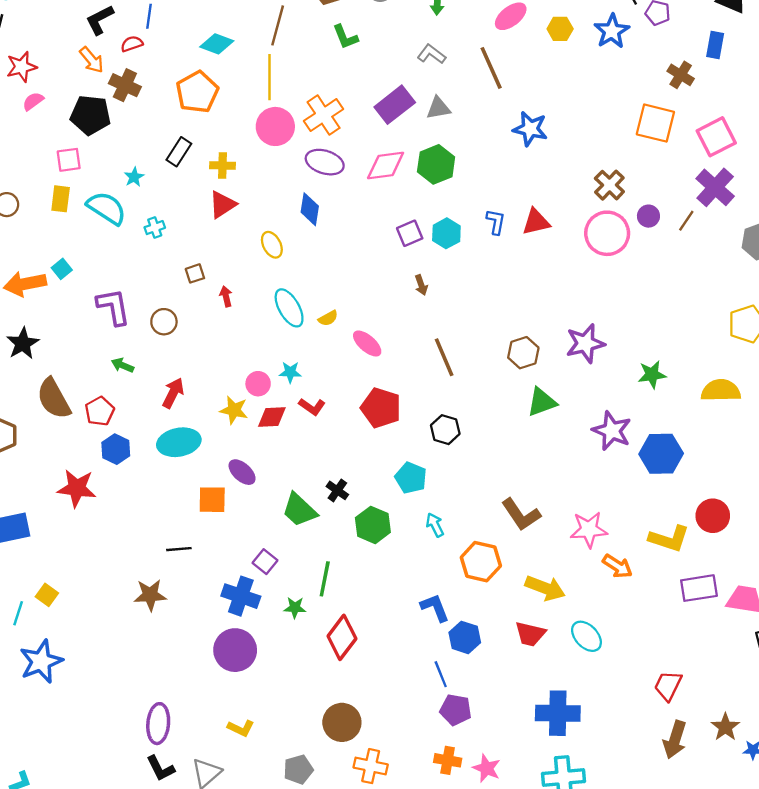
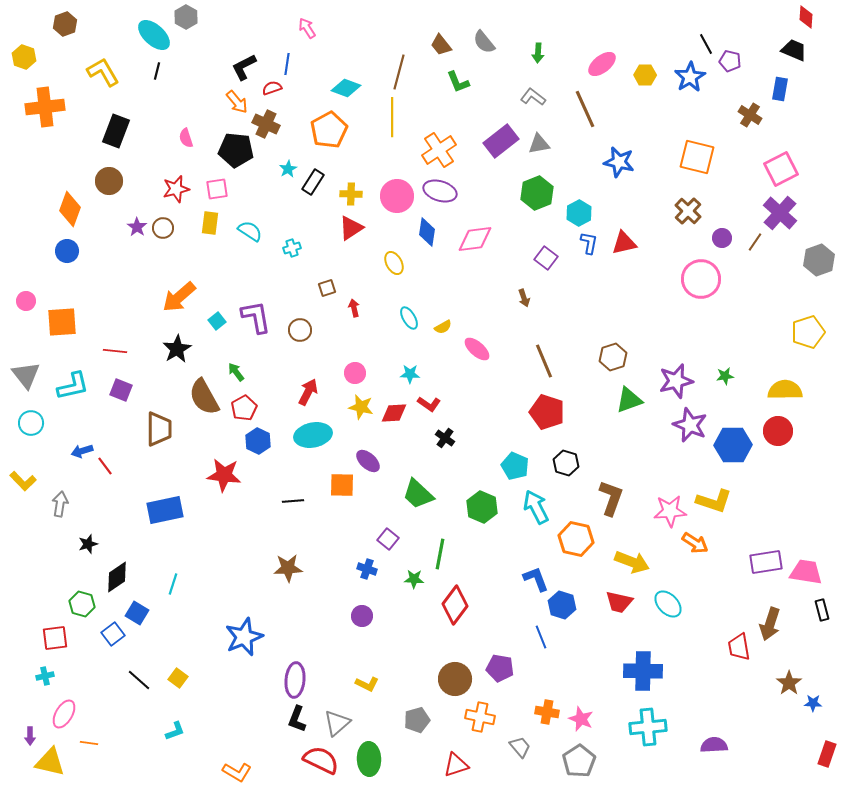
red star: (22, 67) -> (176, 189), moved
pink semicircle: (33, 101) -> (186, 138), turned -72
orange square: (655, 123) -> (697, 157), moved
pink circle: (275, 126) -> (397, 196), moved
pink diamond: (386, 166) -> (475, 239), moved
cyan star: (134, 177) -> (288, 169), moved
cyan semicircle: (107, 208) -> (250, 231), size x0.7
purple square: (410, 233) -> (546, 258), moved, turned -30
cyan hexagon: (446, 233) -> (579, 213), moved
pink circle: (607, 233) -> (701, 279), moved
cyan square: (62, 269) -> (217, 321), moved
orange arrow: (25, 284) -> (179, 297), turned -30
cyan ellipse: (289, 308) -> (409, 318), size x0.7
purple star: (585, 343) -> (676, 381), moved
green arrow: (123, 365) -> (236, 372), moved, turned 30
green star: (652, 374) -> (725, 376), size x0.7
pink circle: (258, 384) -> (355, 373), moved
red pentagon: (381, 408) -> (547, 412), moved
black hexagon: (445, 430) -> (566, 463), moved
black cross: (337, 490) -> (445, 438), moved
brown L-shape: (521, 515) -> (611, 498), turned -126
red circle: (713, 516) -> (778, 431), moved
cyan arrow: (435, 525) -> (536, 507), size x1.6
yellow L-shape: (669, 539) -> (714, 501), moved
black line: (179, 549) -> (293, 501), moved
yellow square: (47, 595) -> (178, 678), moved
blue cross: (241, 596) -> (367, 569), size x0.6
purple circle: (235, 650) -> (362, 616), size x0.6
blue star: (41, 662) -> (244, 637), moved
red trapezoid: (668, 686) -> (739, 647), turned -36
purple pentagon: (456, 710) -> (500, 668), moved
brown arrow: (675, 740) -> (770, 624), moved
black L-shape: (160, 768) -> (297, 719), turned 48

